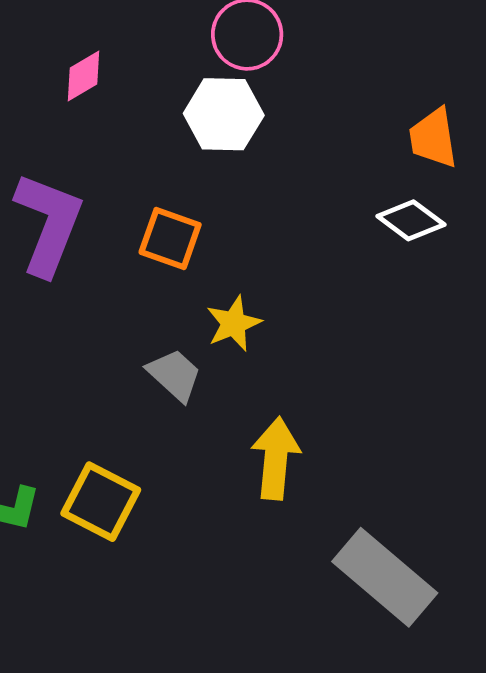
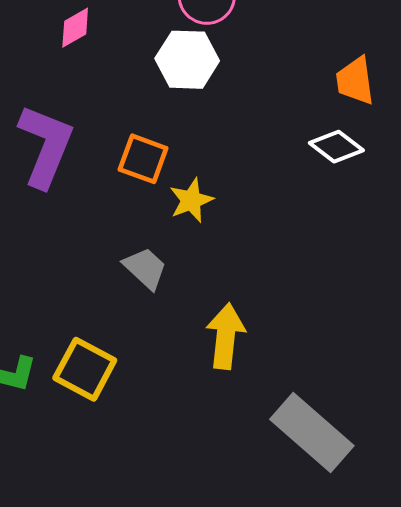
yellow star: (234, 323) -> (191, 200), moved

